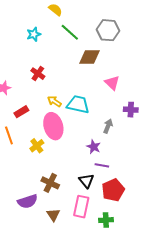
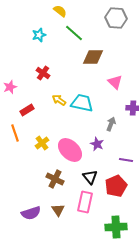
gray hexagon: (108, 30) -> (116, 18), moved
pink ellipse: (53, 126) -> (70, 150), moved, turned -30
purple line: (102, 165) -> (126, 160), moved
purple semicircle: (28, 201) -> (31, 213), moved
green cross: (106, 220) -> (116, 227), moved, size x1.5

